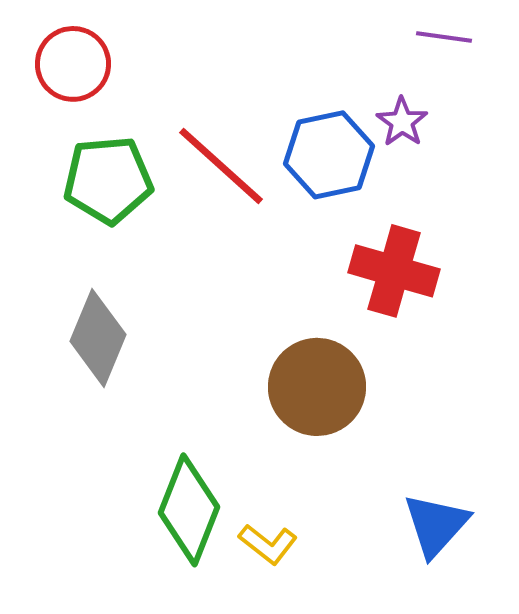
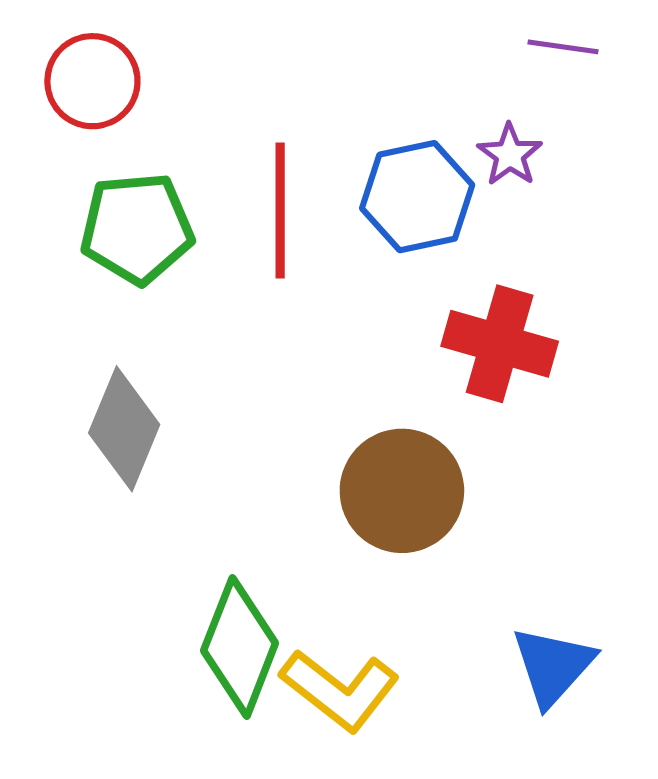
red line: (221, 166) -> (280, 211), turned 48
yellow L-shape: (268, 544) -> (340, 690), size x1.6

